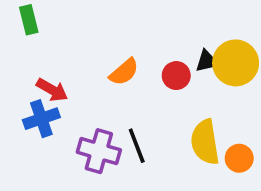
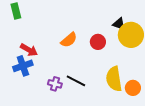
black triangle: (207, 61) -> (119, 24), moved, turned 32
black line: (137, 146) -> (76, 81), turned -42
purple cross: (99, 151) -> (55, 84), size x0.6

